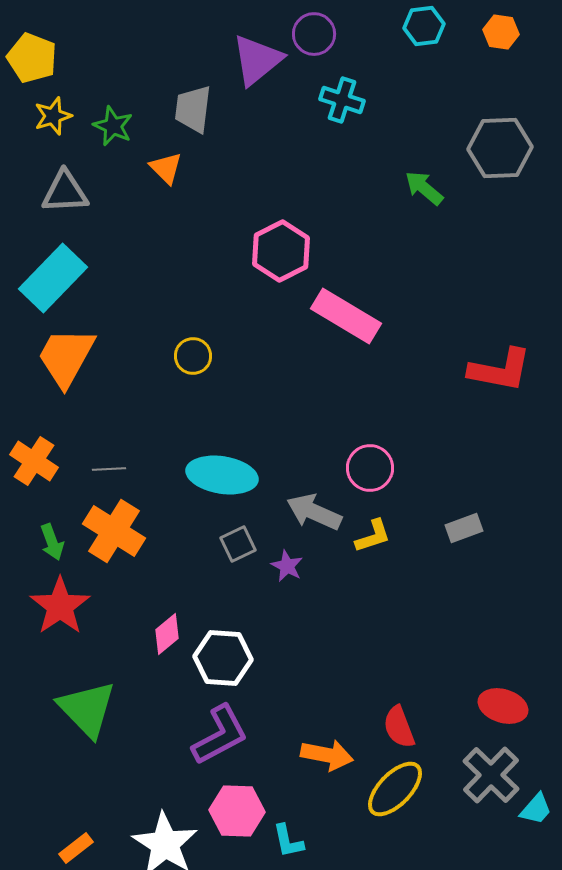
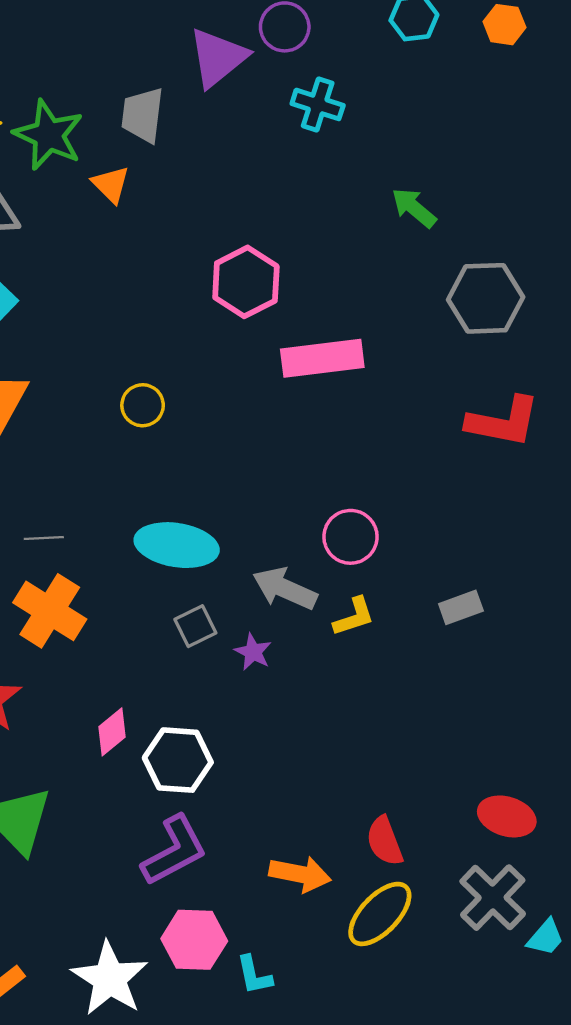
green star: (113, 126) -> (49, 135), size x1.5
gray hexagon: (500, 148) -> (486, 298), moved
pink rectangle: (346, 316) -> (322, 358), turned -38

